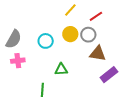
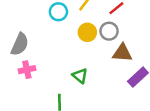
cyan circle: (46, 41) -> (58, 12), moved
green triangle: (61, 69) -> (80, 76), turned 48

